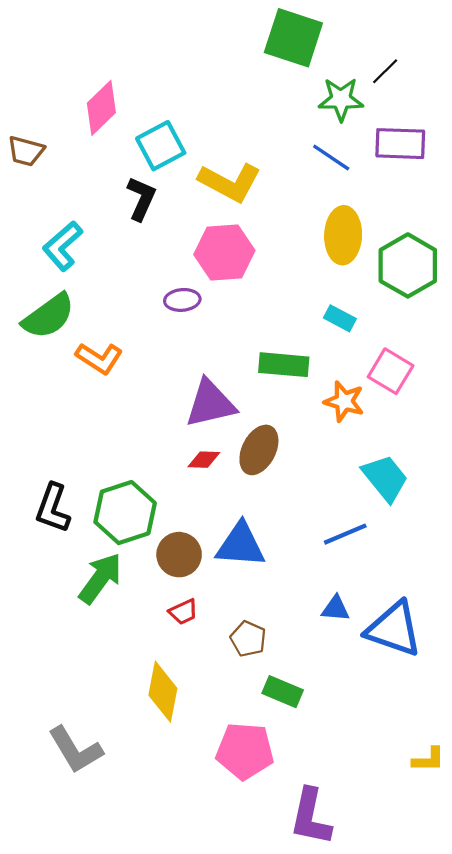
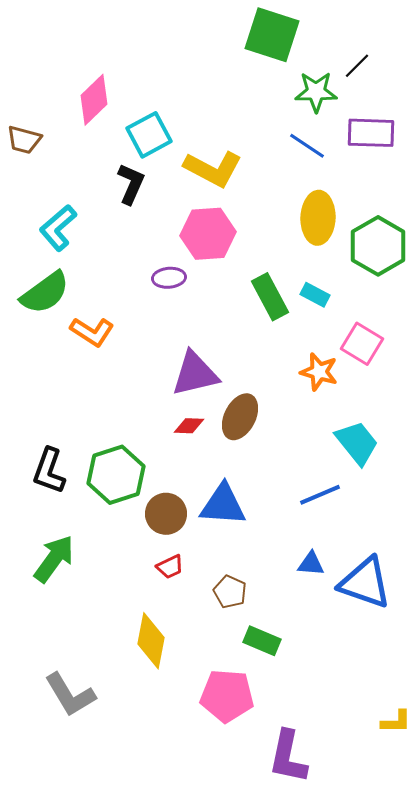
green rectangle: (284, 365) -> (270, 297), moved, turned 57
green arrow: (100, 578) -> (54, 559), moved
yellow L-shape: (428, 760) -> (396, 722), moved

